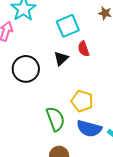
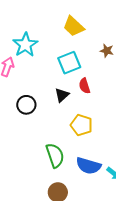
black circle: (26, 69) -> (26, 105), size x0.7
yellow pentagon: (82, 101) -> (81, 125), moved

